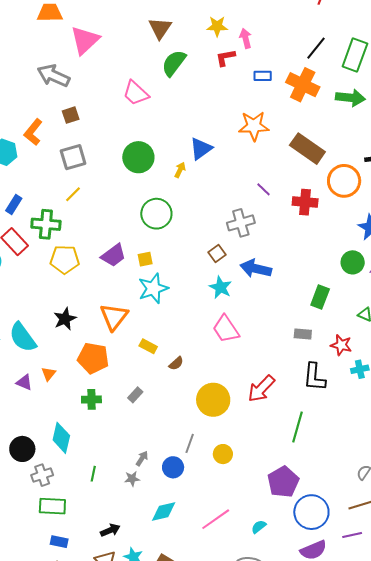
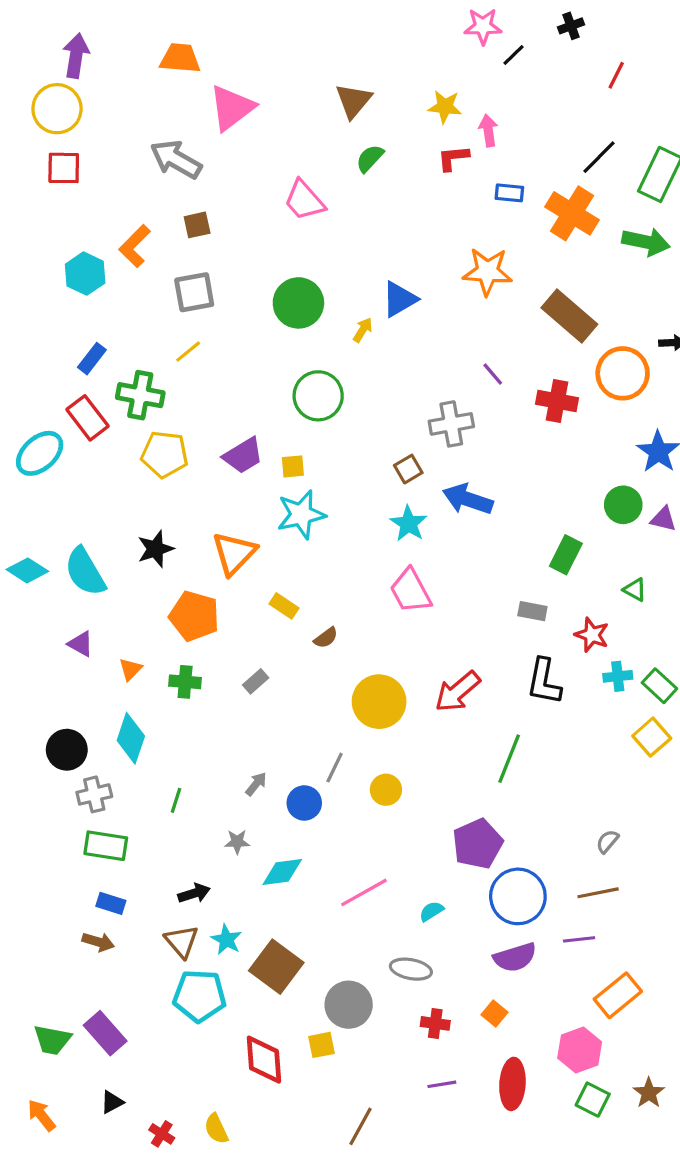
green semicircle: (174, 63) -> (370, 158), size x0.7
orange triangle: (49, 374) -> (130, 669), moved
gray star: (132, 479) -> (237, 842), moved

